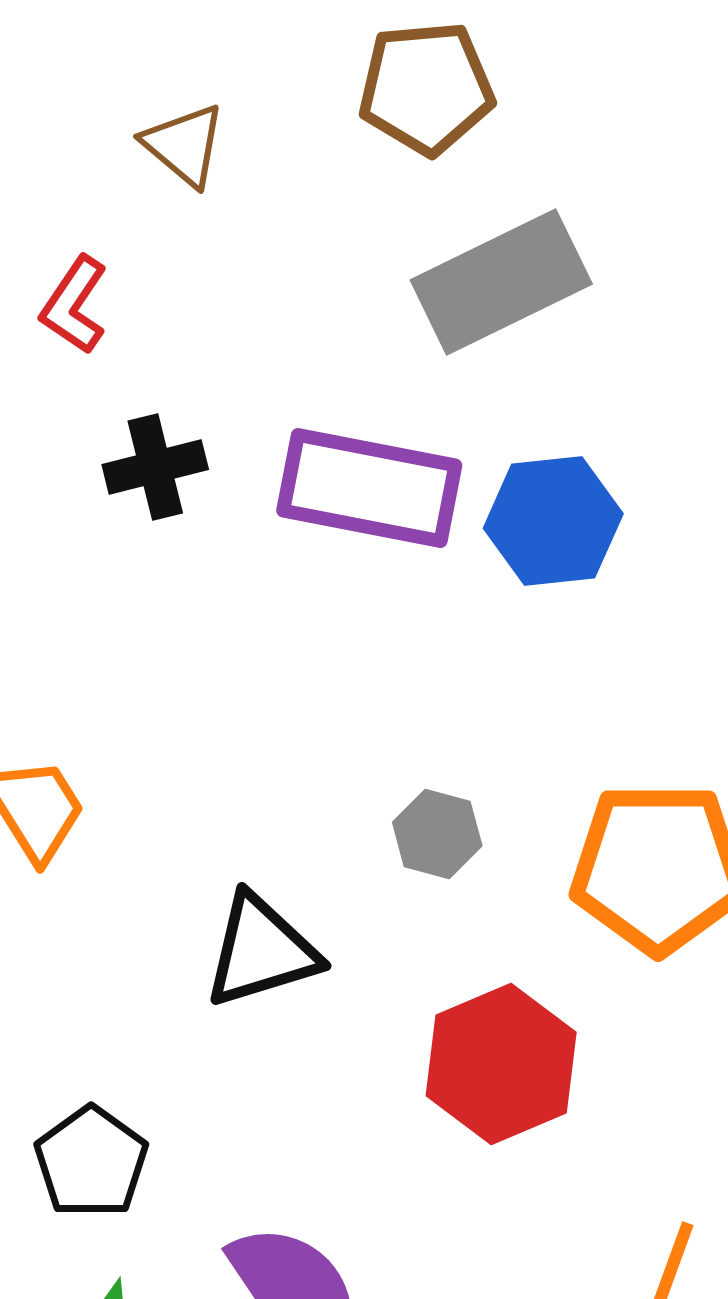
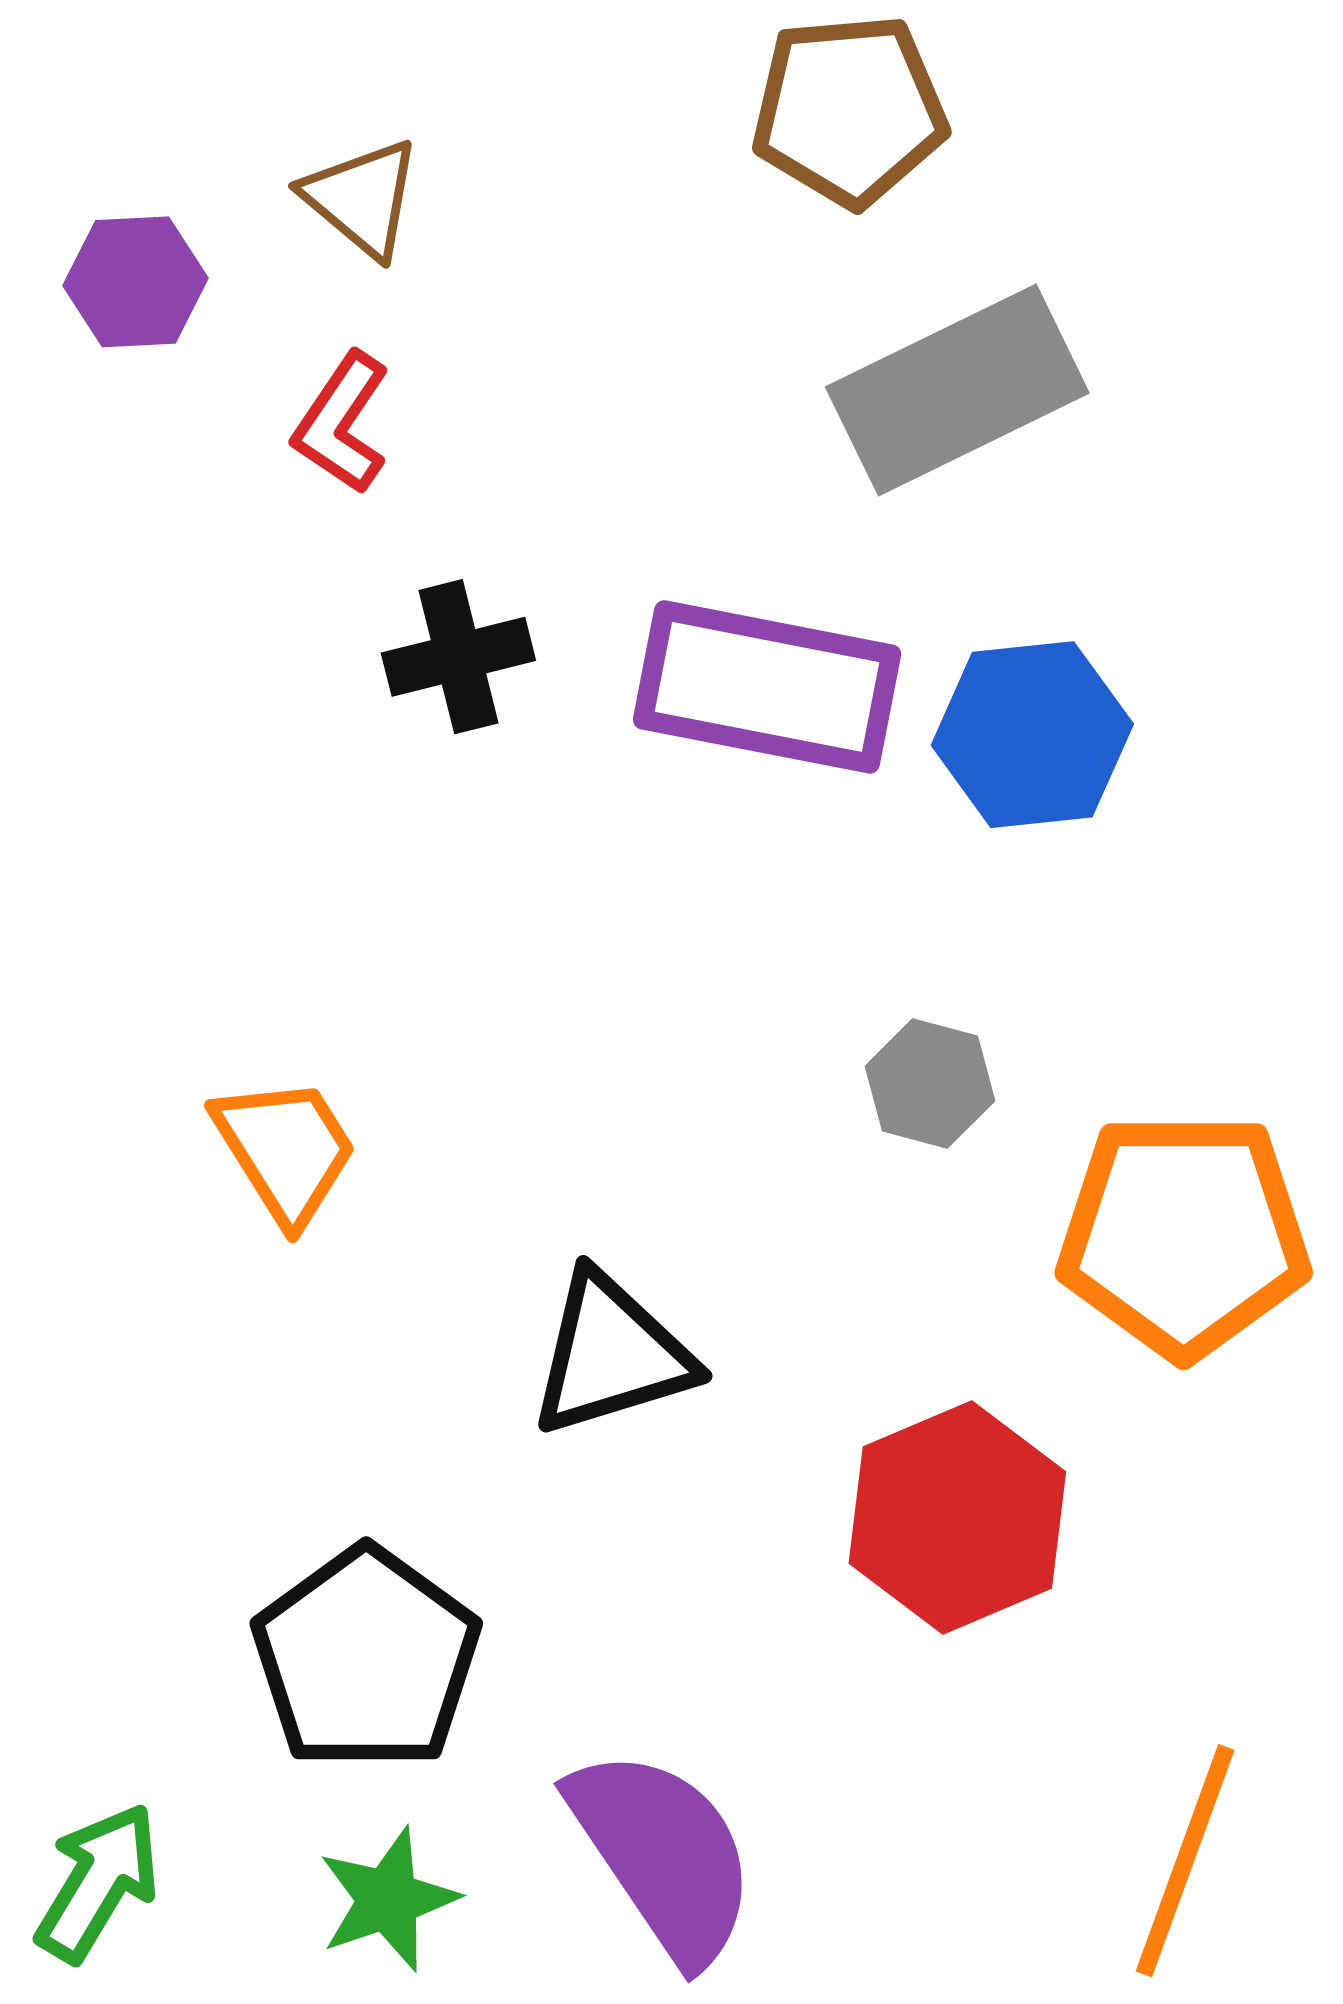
brown triangle: (184, 145) -> (362, 198), moved
gray hexagon: (437, 834) -> (930, 1083), moved
black pentagon: (91, 1162) -> (366, 1659), size x1.4

